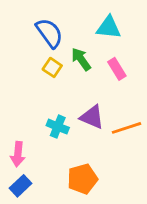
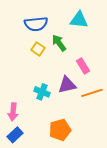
blue semicircle: (49, 33) -> (36, 24), turned 120
pink rectangle: (117, 69) -> (83, 66), moved
purple triangle: (92, 117) -> (67, 85), turned -36

